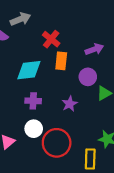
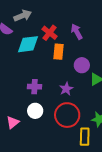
purple arrow: (94, 49) -> (77, 32), moved, turned -98
cyan diamond: (29, 70) -> (28, 44), moved
red circle: (57, 143) -> (67, 115), moved

